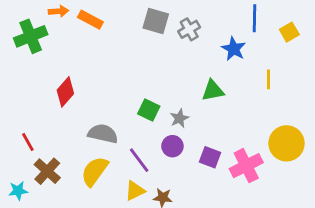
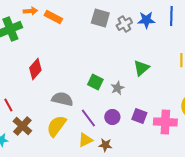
blue star: (234, 49) -> (146, 20), moved, turned -30
green triangle: (213, 91) -> (141, 68), turned -30
purple circle: (172, 146) -> (112, 117), moved
pink cross: (246, 166) -> (165, 122), turned 30

